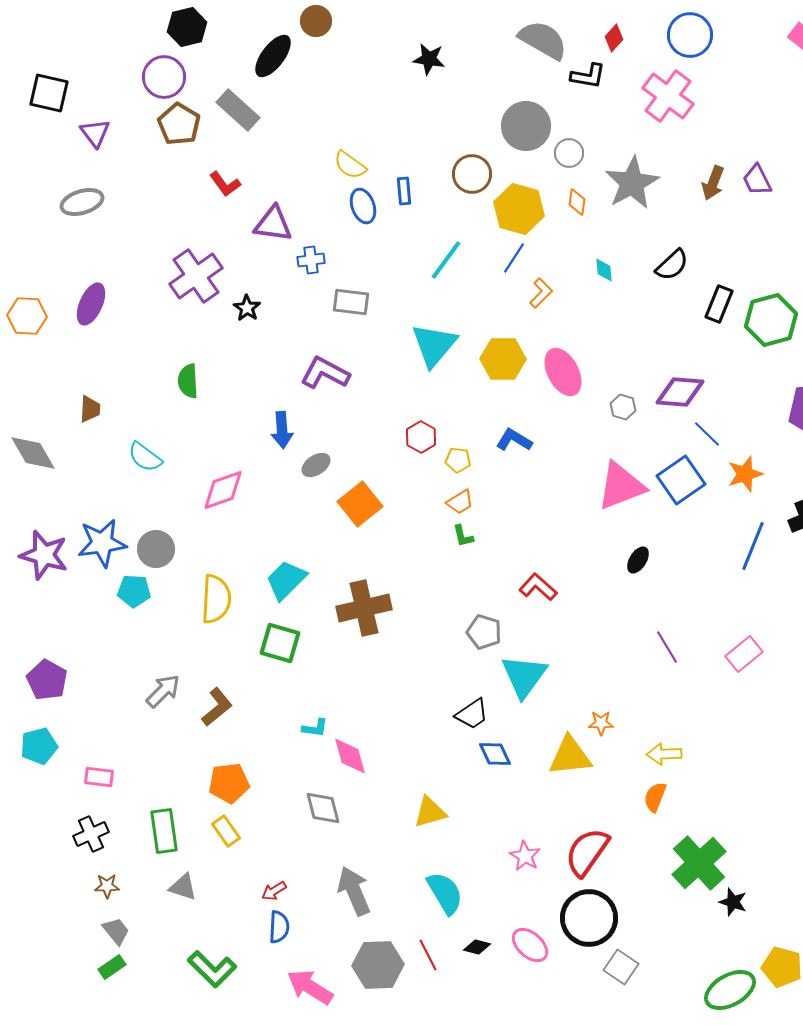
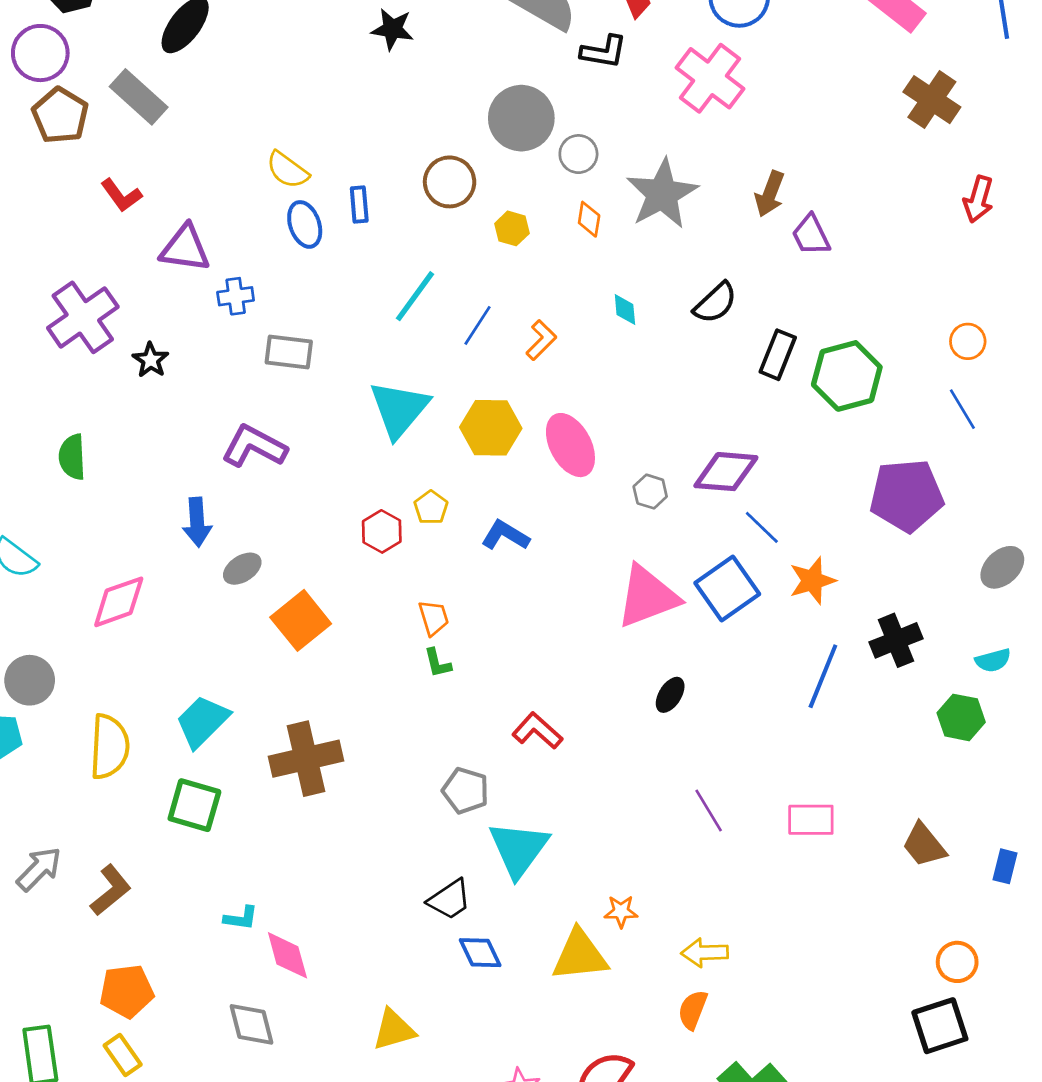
purple trapezoid: (757, 180) -> (811, 235), moved
yellow hexagon: (519, 209) -> (512, 228), size x0.5
blue line: (514, 258) -> (477, 325), moved
yellow pentagon: (458, 460) -> (431, 507), moved, turned 30
orange trapezoid: (460, 502) -> (434, 618), turned -76
pink rectangle: (744, 654) -> (811, 820), turned 39

